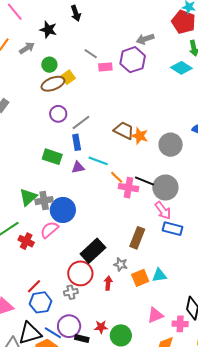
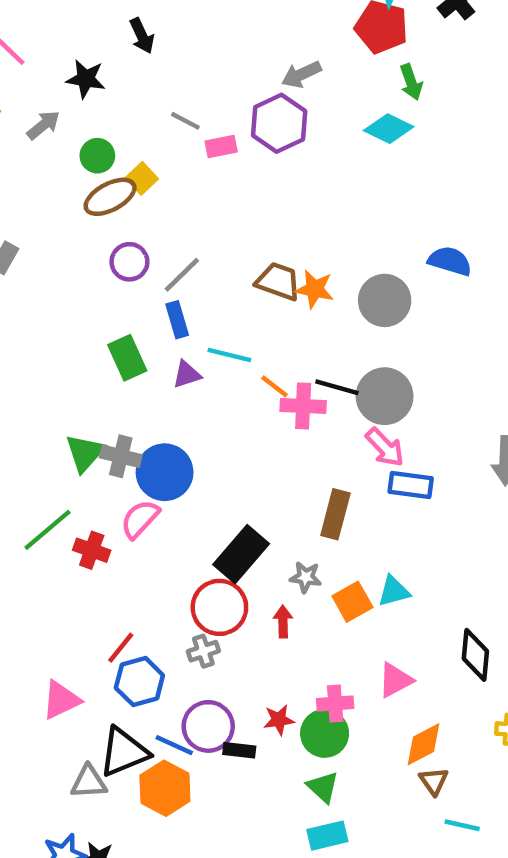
green rectangle: (52, 157) -> (127, 358), turned 54
gray cross: (44, 201) -> (121, 456), turned 30
pink cross: (180, 324) -> (335, 703), moved

